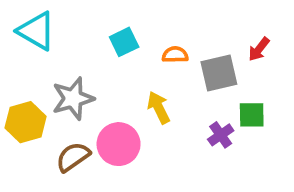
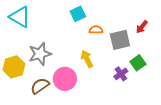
cyan square: (124, 42) -> (78, 14), moved
green square: (252, 115) -> (138, 63), turned -35

